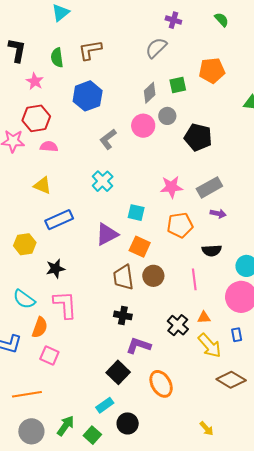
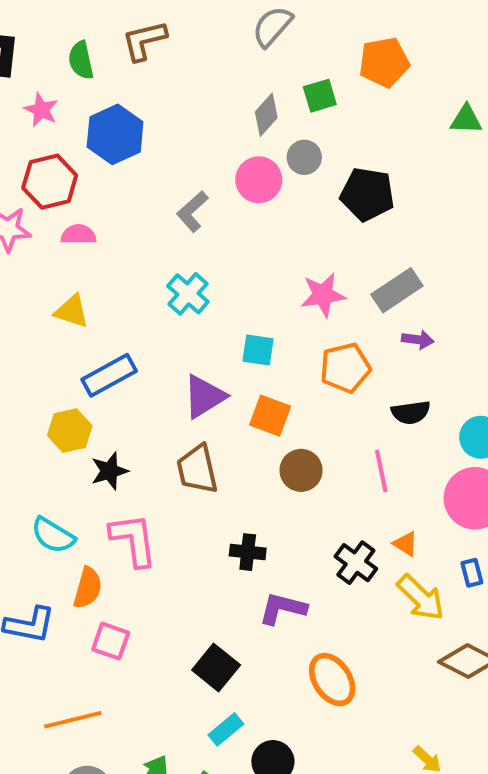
blue hexagon: (88, 96) -> (115, 134), moved
yellow hexagon: (25, 244) -> (70, 431), moved
brown trapezoid: (123, 277) -> (197, 469), moved
orange triangle: (204, 317) -> (405, 544), turned 40
black square: (118, 372) -> (216, 667), moved

